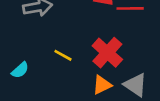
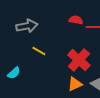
yellow line: (63, 55) -> (39, 51), moved

